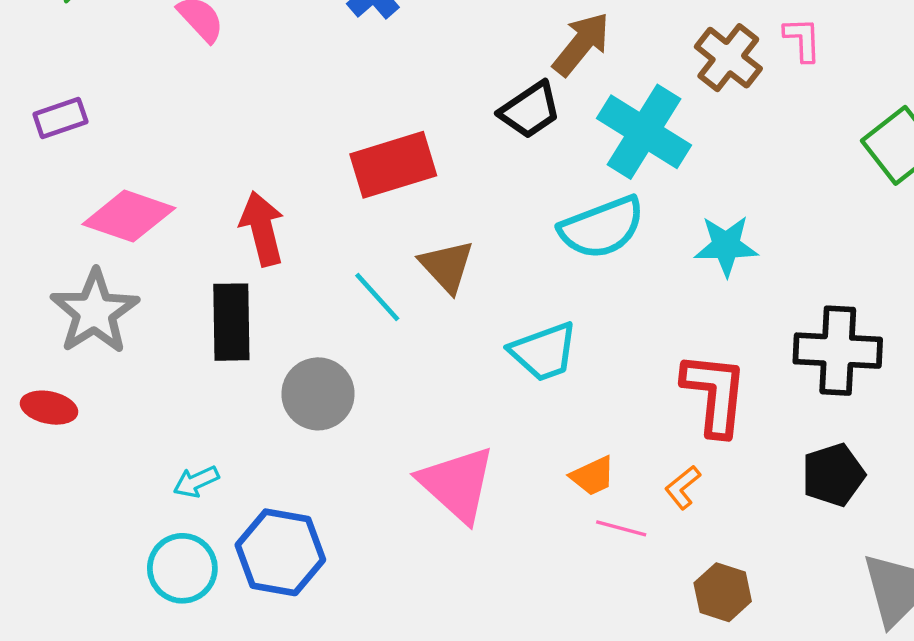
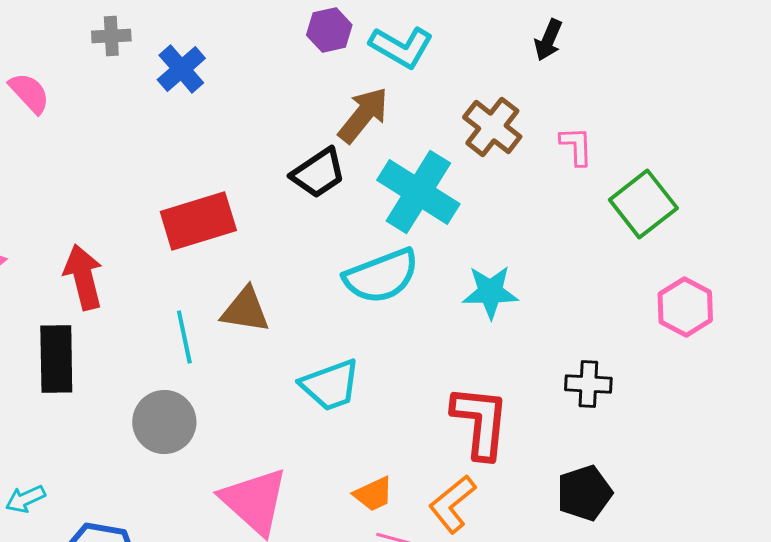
pink L-shape: (802, 39) -> (576, 146), moved
brown triangle: (447, 266) -> (245, 310), turned -38
cyan line: (377, 297) -> (184, 337), turned 30
black cross: (838, 351) -> (588, 384), size x0.6
gray circle: (318, 394) -> (164, 422), moved
orange L-shape: (683, 487) -> (452, 504), size x1.5

